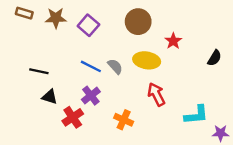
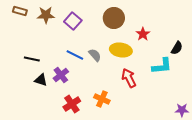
purple cross: (91, 96) -> (61, 75), moved
cyan L-shape: (196, 115) -> (162, 66), moved
red cross: (73, 117) -> (72, 104), moved

